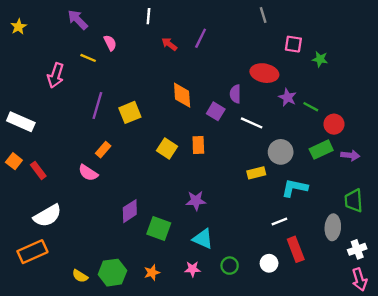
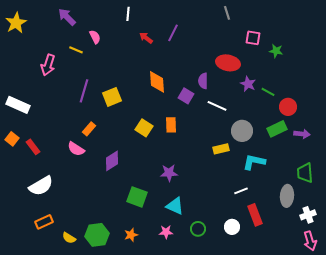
yellow star: (19, 27) -> (16, 23), size x1.5
purple diamond: (130, 211) -> (112, 161), moved
orange rectangle: (32, 252) -> (44, 222), moved, size x0.7

